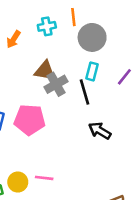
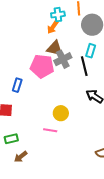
orange arrow: (14, 39) -> (53, 27), moved
pink pentagon: (30, 120) -> (42, 66), moved
yellow circle: (18, 182) -> (61, 113), moved

